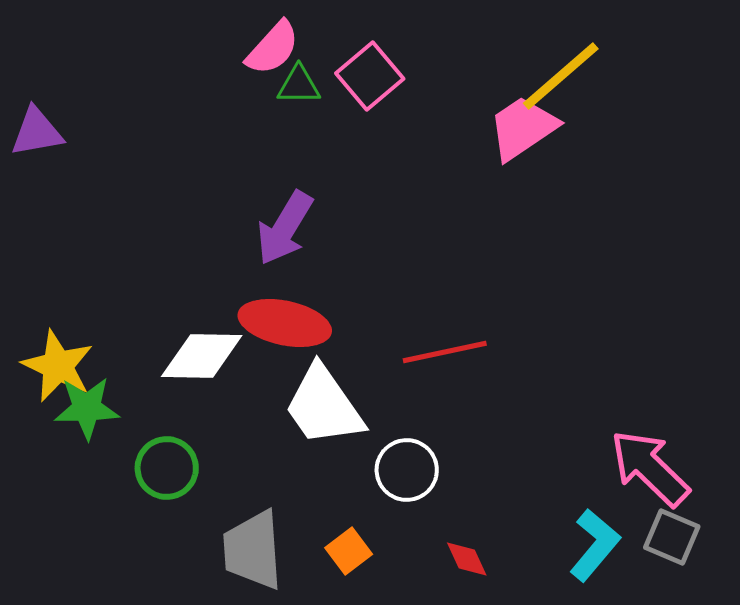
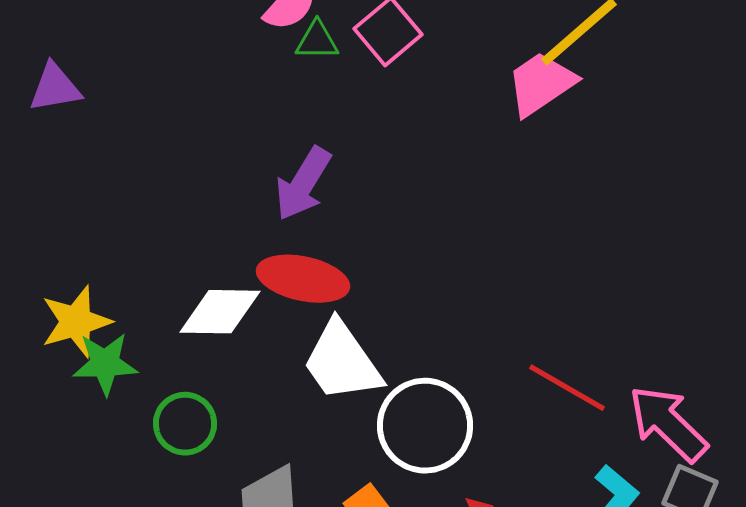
red line: (445, 352) -> (567, 388), moved, turned 42
yellow star: (58, 366) -> (76, 322), turned 30
white circle: (407, 470) -> (425, 426), size x1.5

